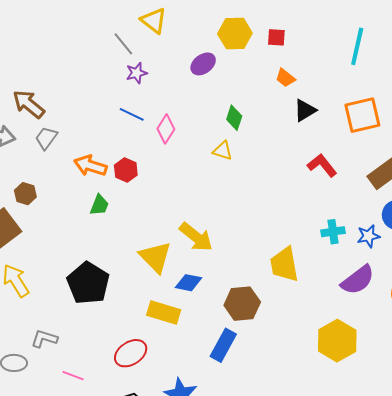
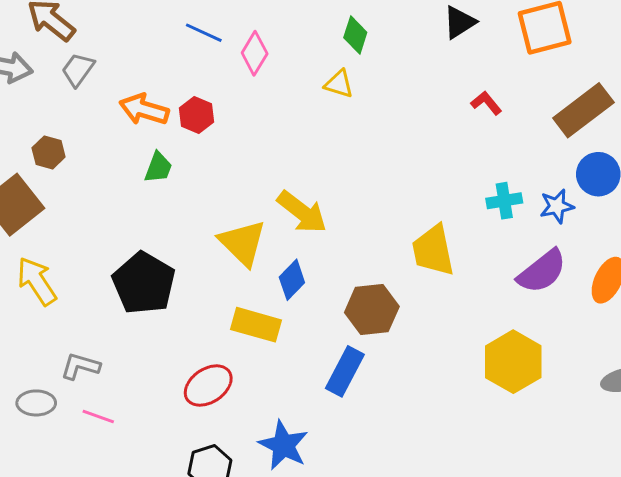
red L-shape: (322, 165) -> (486, 103), size x0.7
blue diamond: (188, 283) -> (292, 280), turned -56
pink line: (73, 376) -> (98, 416), moved

